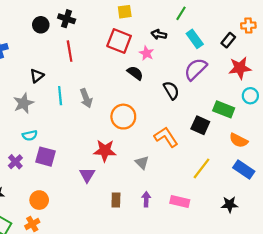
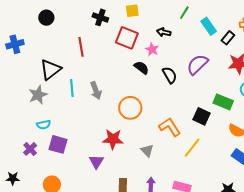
black cross: (67, 19) -> (100, 17), moved
black circle: (41, 25) -> (46, 18), moved
cyan rectangle: (195, 39) -> (209, 26), moved
black triangle: (37, 76) -> (50, 70), size x1.6
black semicircle: (171, 90) -> (170, 75), moved
yellow line: (202, 168) -> (192, 148), moved

